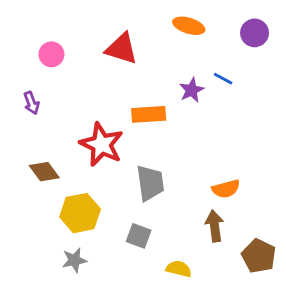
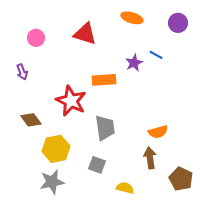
gray star: (74, 260) -> (52, 182), size x1.4

